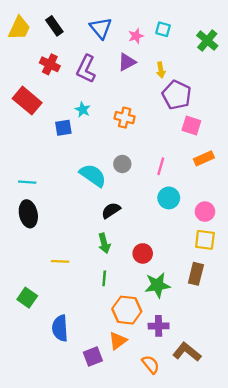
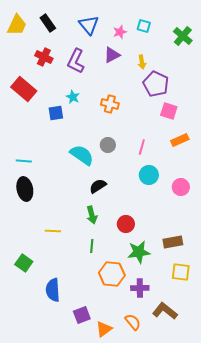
yellow square: (205, 240) -> (181, 272), moved
brown rectangle: (196, 274) -> (173, 242), turned 66
orange triangle: (118, 341) -> (104, 329), moved

